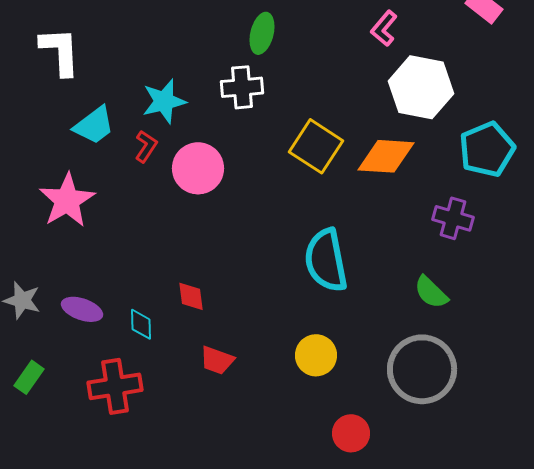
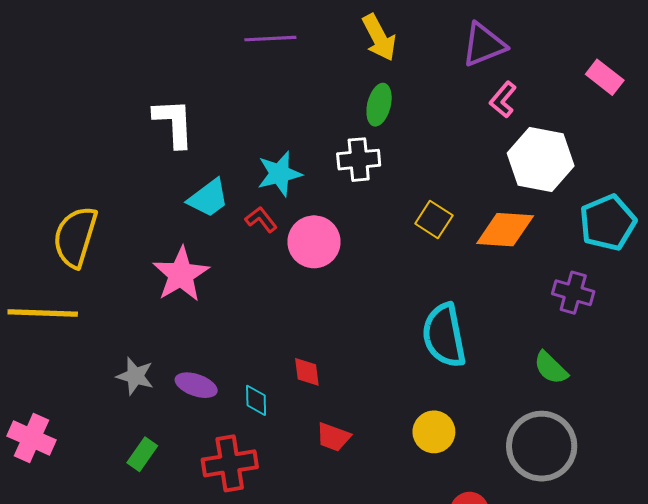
red L-shape: (146, 146) -> (261, 220), turned -72
yellow square: (316, 146) -> (434, 220), size x0.7

